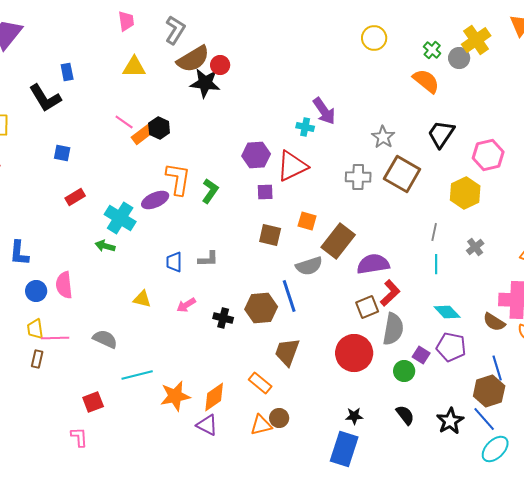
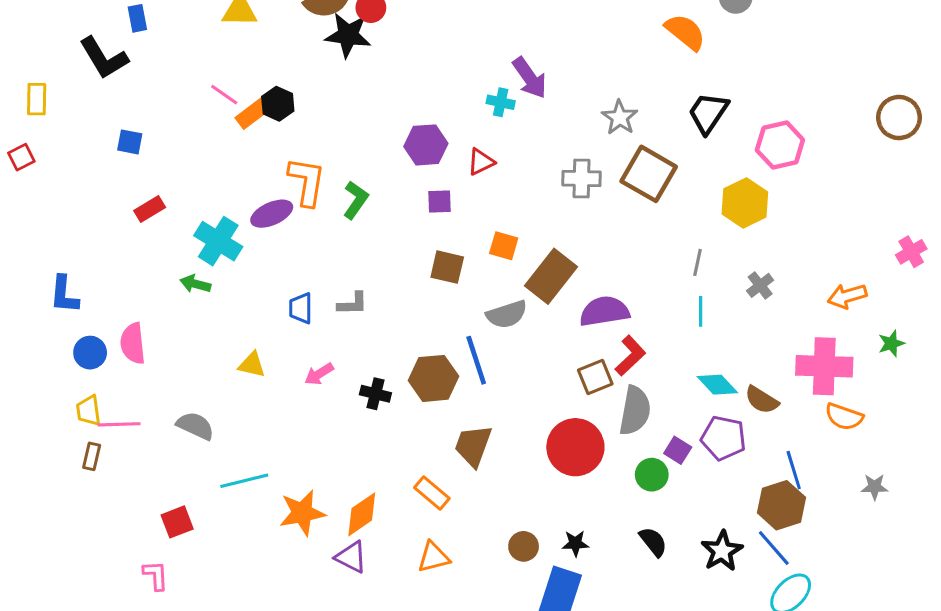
red triangle: (292, 166) -> (481, 162), size x0.6
brown semicircle: (494, 322) -> (762, 400), moved
brown circle: (279, 418) -> (524, 546), moved

